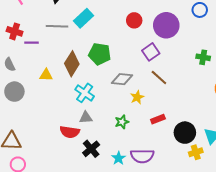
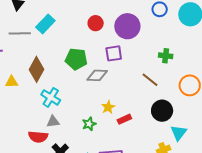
purple square: (151, 52) -> (114, 53), turned 30
green pentagon: (100, 54) -> (76, 59), moved
brown line: (159, 77) -> (150, 80), moved
gray diamond: (122, 79) -> (97, 75), moved
yellow star: (137, 97) -> (108, 107), moved
black circle: (185, 133) -> (162, 111), moved

